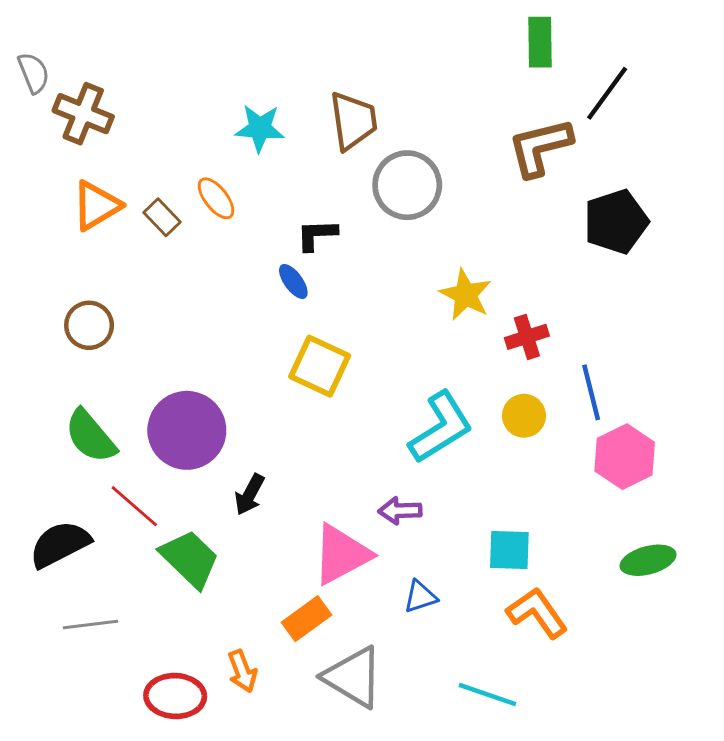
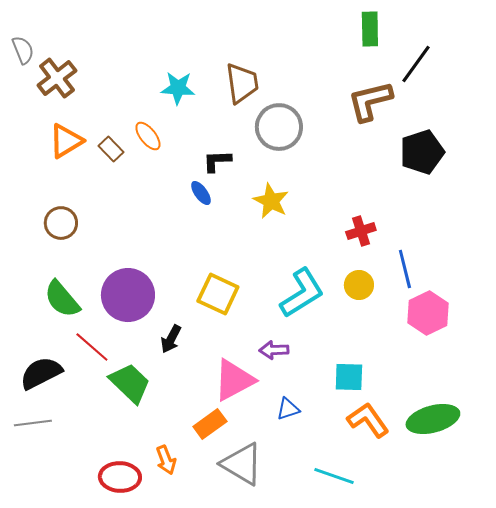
brown cross: (83, 114) -> (57, 78), turned 30
yellow star: (466, 295) -> (271, 201), moved
yellow square: (320, 366) -> (218, 294), moved
green ellipse: (648, 560) -> (433, 419), moved, size x1.4
gray line: (90, 624) -> (33, 423), moved

